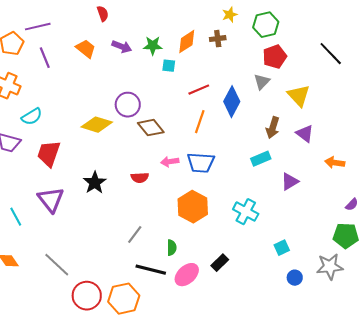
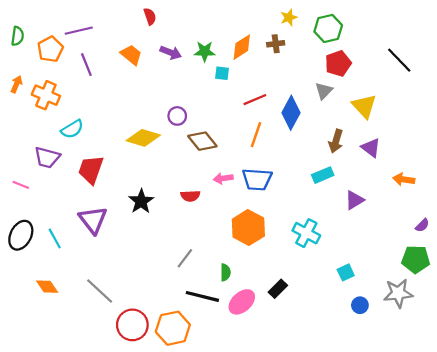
purple circle: (128, 105) -> (177, 116), size x0.7

